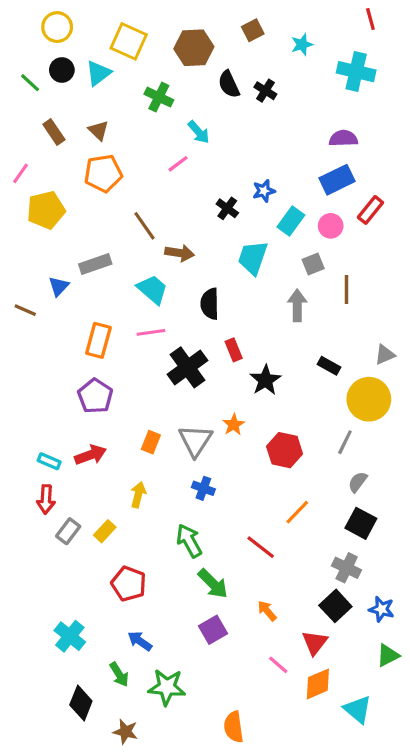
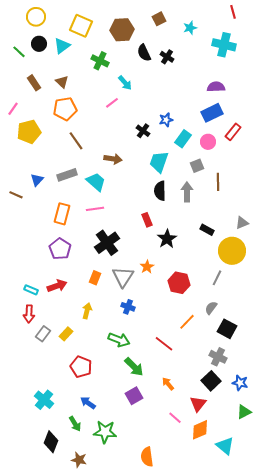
brown line: (145, 226) -> (76, 141), moved
gray rectangle: (95, 264) -> (67, 175), moved
black semicircle: (210, 304) -> (160, 191), moved
black cross: (188, 367) -> (107, 243), moved
gray semicircle: (358, 482) -> (211, 308), moved
green arrow: (189, 541) -> (119, 340), turned 140

